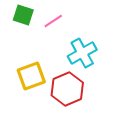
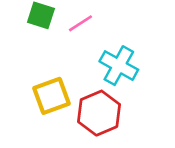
cyan cross: (82, 53) -> (119, 66), turned -32

